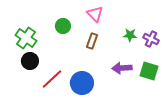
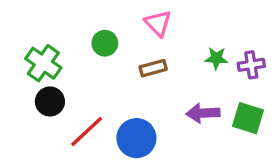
purple cross: (151, 39) -> (251, 65), turned -35
brown rectangle: (92, 41) -> (153, 68), turned 56

